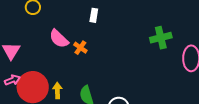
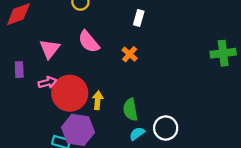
white rectangle: (94, 15) -> (139, 18), moved
pink semicircle: (59, 39) -> (89, 42), moved

